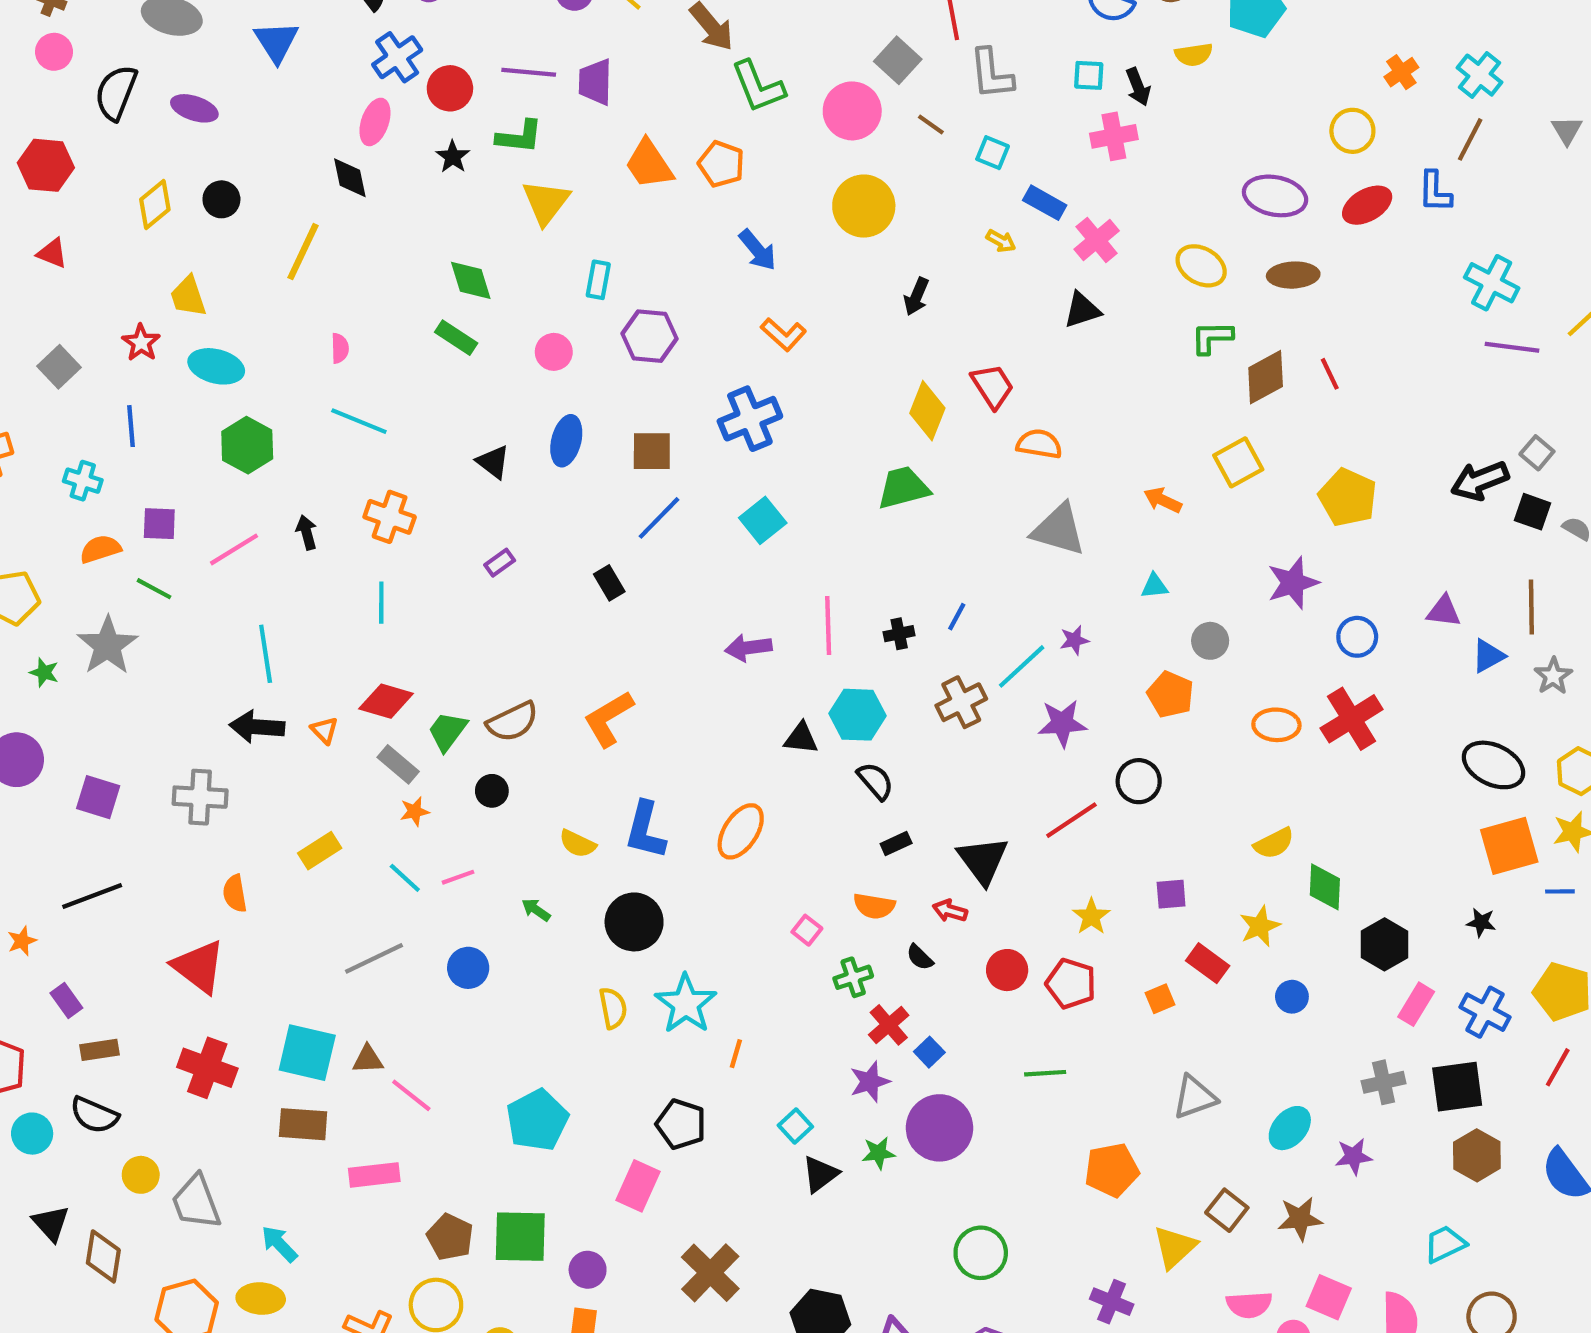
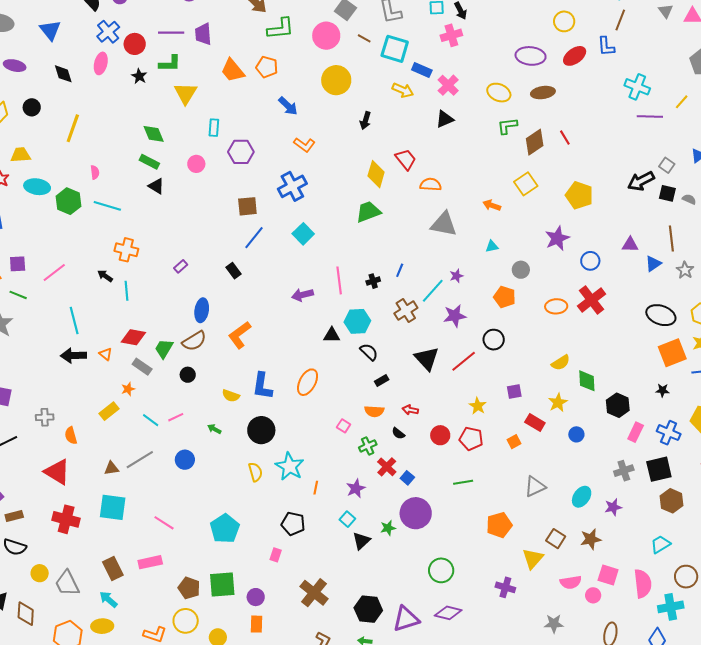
green L-shape: (758, 87) -> (281, 29), turned -68
cyan square: (993, 153) -> (395, 49), size x1.8
black diamond: (350, 178) -> (63, 74), moved
yellow arrow: (1001, 241) -> (403, 90), size x1.5
yellow trapezoid: (188, 296) -> (21, 155), turned 110
blue ellipse: (566, 441) -> (202, 310), moved
green hexagon: (247, 445) -> (68, 201), moved
black triangle: (493, 462) -> (156, 186), moved
black arrow: (307, 532) -> (105, 276), moved, turned -35
gray cross: (200, 797) -> (45, 417), moved, size x0.7
orange star: (415, 811) -> (128, 389), moved
black triangle: (983, 860) -> (427, 359), moved
brown triangle: (368, 1059) -> (111, 468), moved
purple star: (870, 1082) -> (356, 488), moved
brown rectangle: (303, 1124) -> (113, 569), moved, turned 65
pink rectangle: (638, 1186) -> (276, 555), size x0.6

